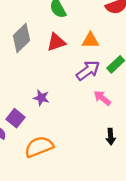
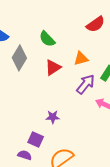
gray diamond: (21, 38) -> (19, 58), moved

